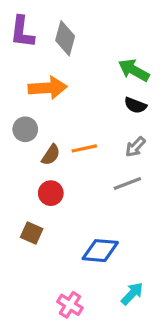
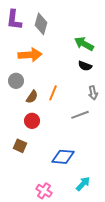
gray arrow: (135, 147) -> (93, 93), moved, turned -56
orange line: (84, 148) -> (53, 93), turned -56

